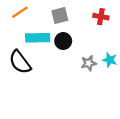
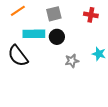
gray star: (89, 63) -> (72, 61), moved

